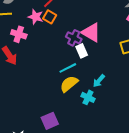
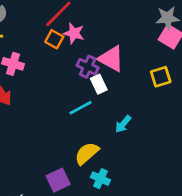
pink star: (36, 17) -> (74, 33), moved
yellow semicircle: (69, 84) -> (87, 153), moved
cyan cross: (88, 97) -> (100, 179), moved

